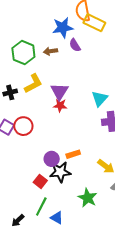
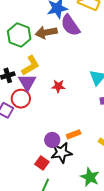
purple semicircle: (75, 45) -> (70, 25), size x1.6
brown arrow: (50, 51) -> (46, 32), size x1.5
purple triangle: (59, 91) -> (27, 82), moved
red circle: (23, 126) -> (21, 99), moved

